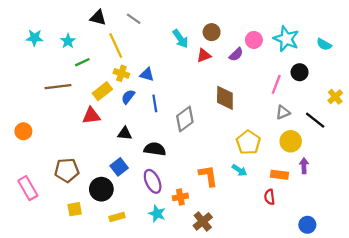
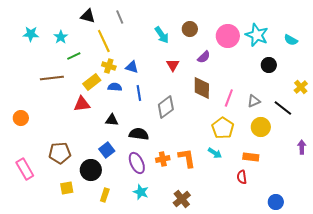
gray line: (134, 19) -> (120, 17), turned 32
pink circle: (254, 40) -> (228, 36), size x1.5
purple semicircle: (236, 54) -> (204, 57), moved
red triangle: (204, 56) -> (173, 65), moved, turned -40
pink line: (276, 84) -> (229, 98), moved
blue semicircle: (128, 97) -> (115, 87), turned 56
purple arrow: (304, 166) -> (302, 147), moved
orange cross: (180, 197) -> (163, 159), moved
yellow rectangle: (117, 217) -> (105, 195), turned -56

